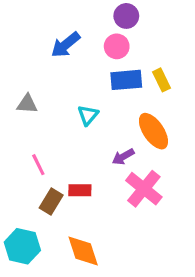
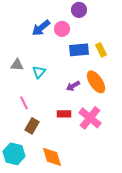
pink circle: (117, 46) -> (62, 29), moved
cyan triangle: (88, 115) -> (39, 72), moved
purple arrow: (123, 157) -> (73, 86), moved
red rectangle: (80, 190) -> (64, 114), moved

